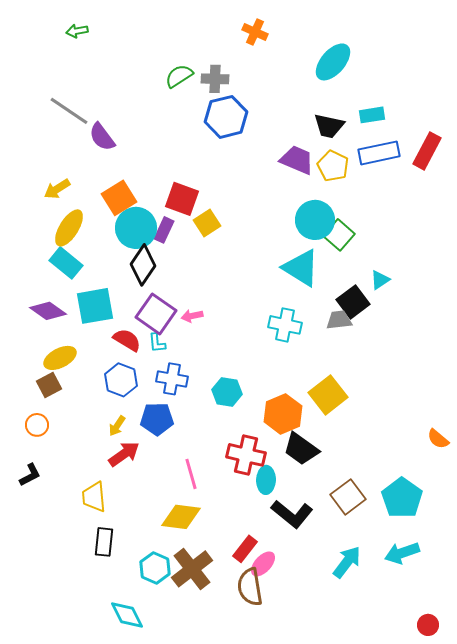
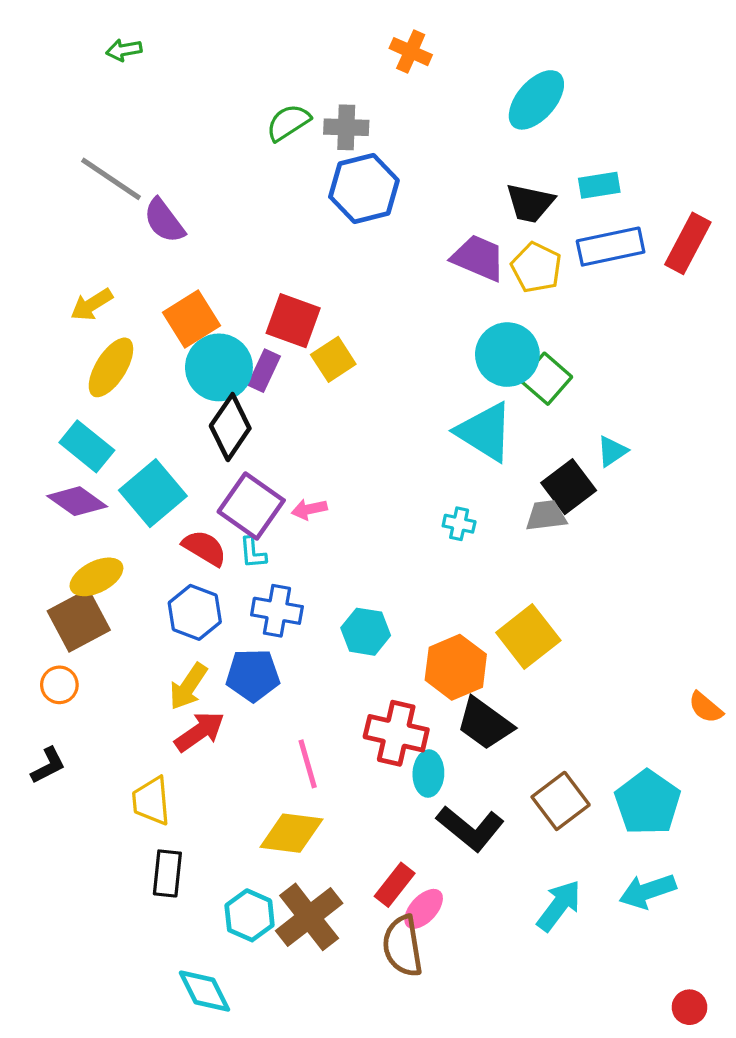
cyan rectangle: (66, 263) -> (87, 446), moved
cyan square: (95, 306) -> (153, 493), turned -30
cyan cross: (285, 325) -> (459, 524), size x0.6
brown square: (49, 385) -> (79, 620), size x1.5
yellow arrow: (117, 426) -> (188, 686), size x1.4

